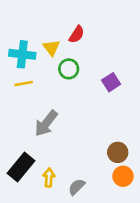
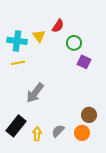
green circle: (69, 69) -> (74, 43), moved
purple square: (111, 82) -> (84, 62), turned -32
orange circle: (123, 176) -> (82, 133), moved
gray semicircle: (77, 187) -> (58, 131), moved

